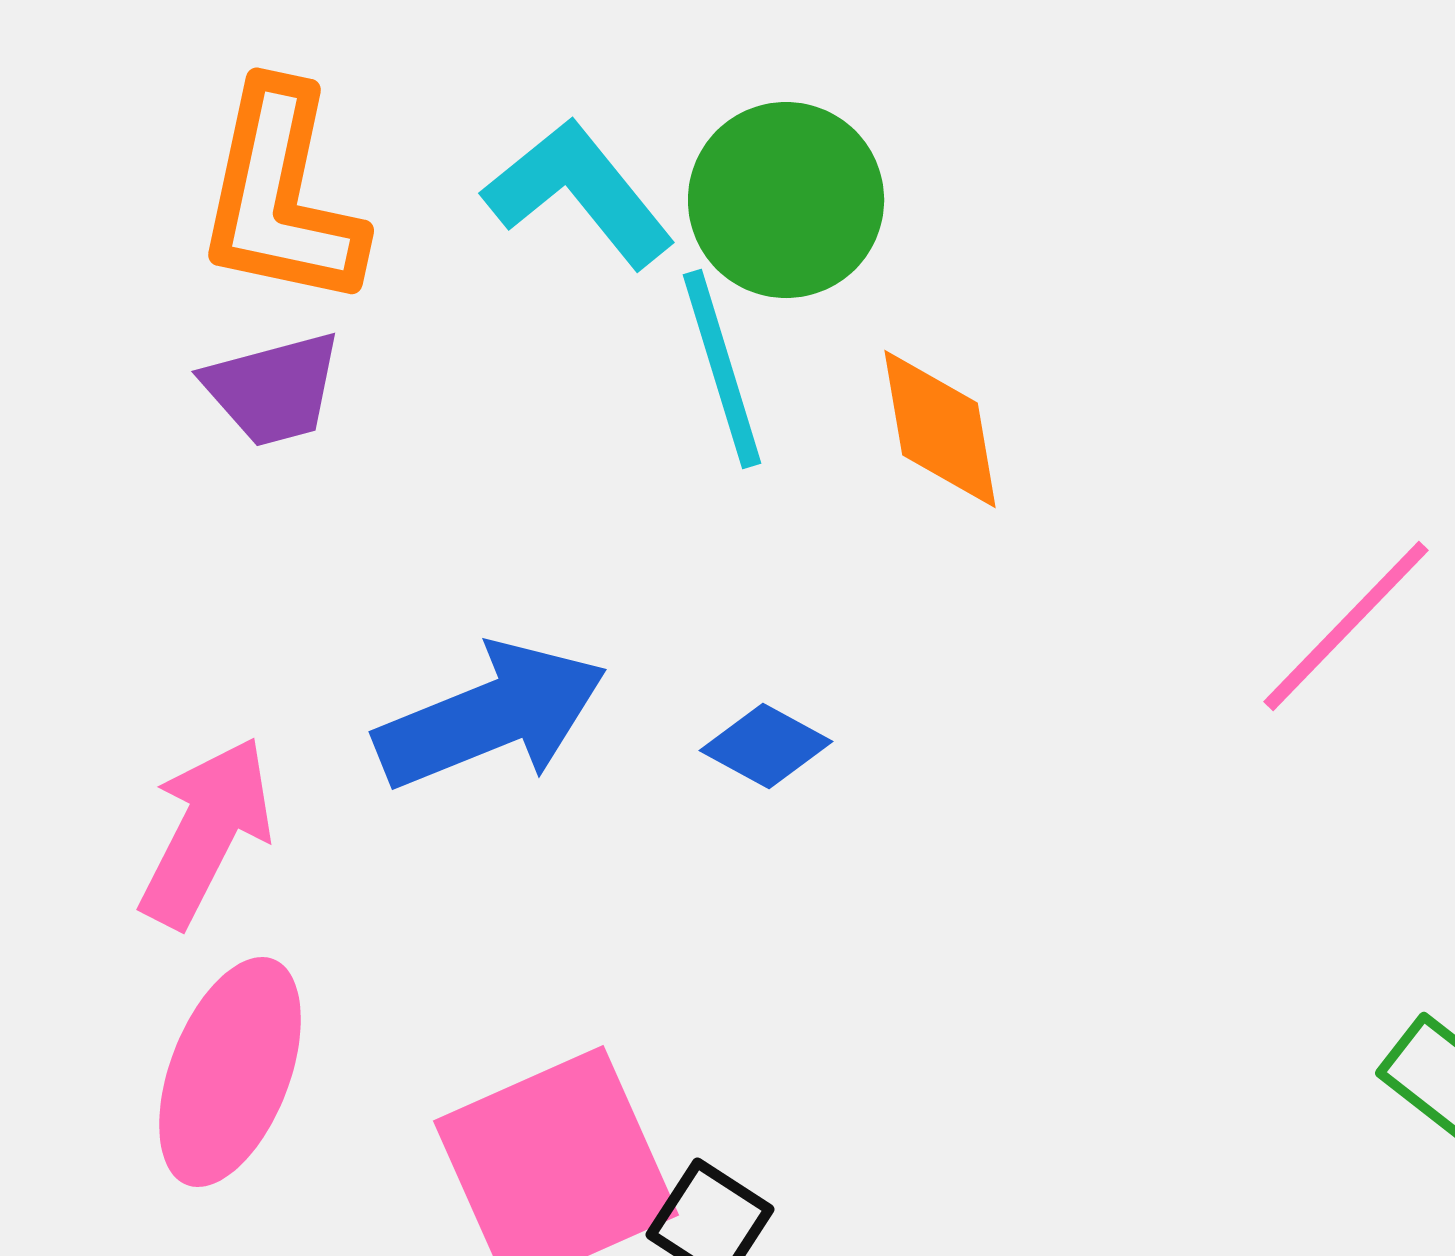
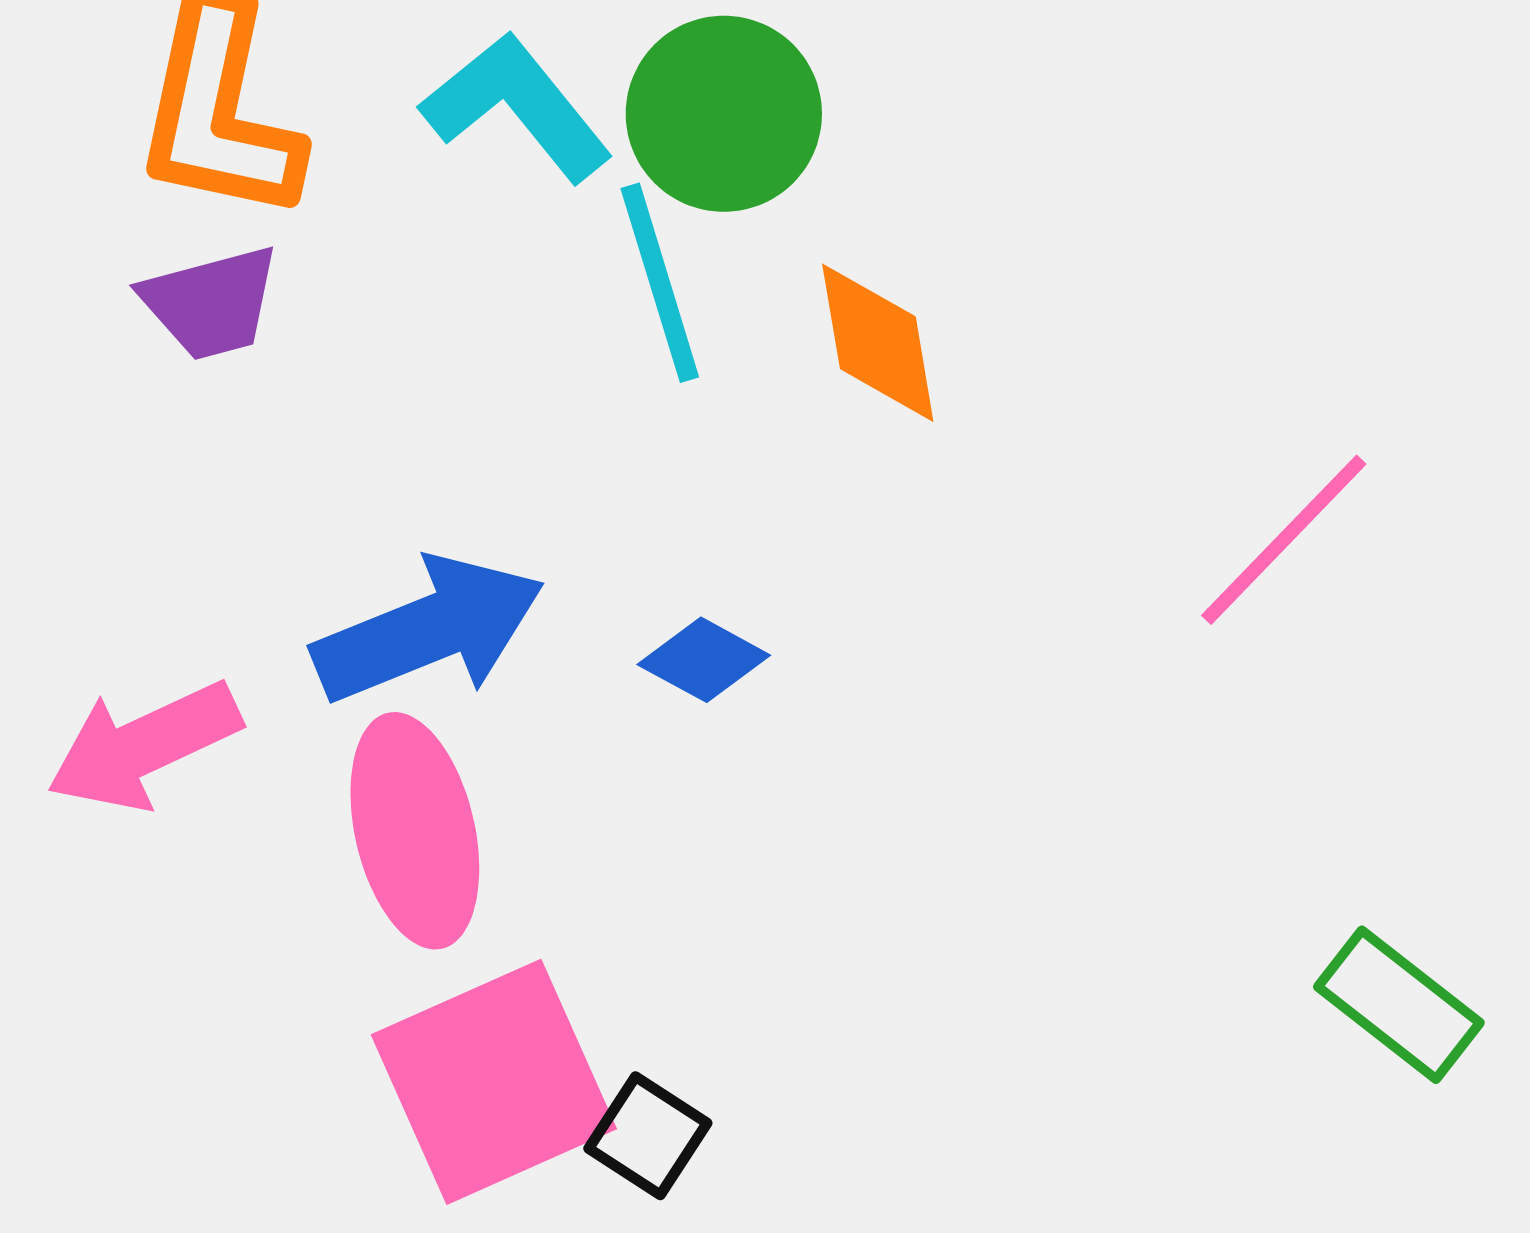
pink arrow: (206, 832) -> (144, 746), turned -142
pink ellipse: (230, 1072) -> (415, 831), moved, turned -34

